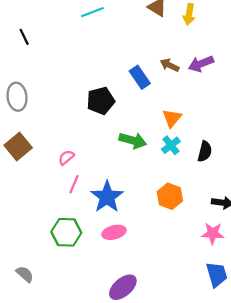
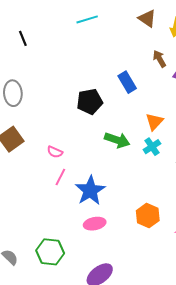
brown arrow: (170, 65) -> (159, 59), moved, turned 30
pink semicircle: (66, 157) -> (55, 152), turned -119
orange hexagon: (170, 196) -> (148, 216), moved
green hexagon: (66, 232) -> (50, 252), moved

